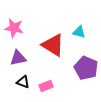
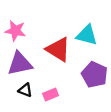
cyan triangle: (79, 32) -> (87, 35), size x1.5
purple triangle: (18, 58) -> (20, 64), size x1.4

